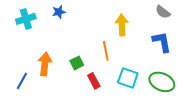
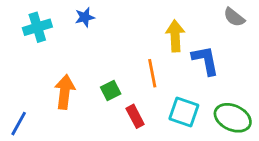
blue L-shape: (162, 42) -> (205, 60), moved
blue line: (22, 81) -> (19, 124), moved

